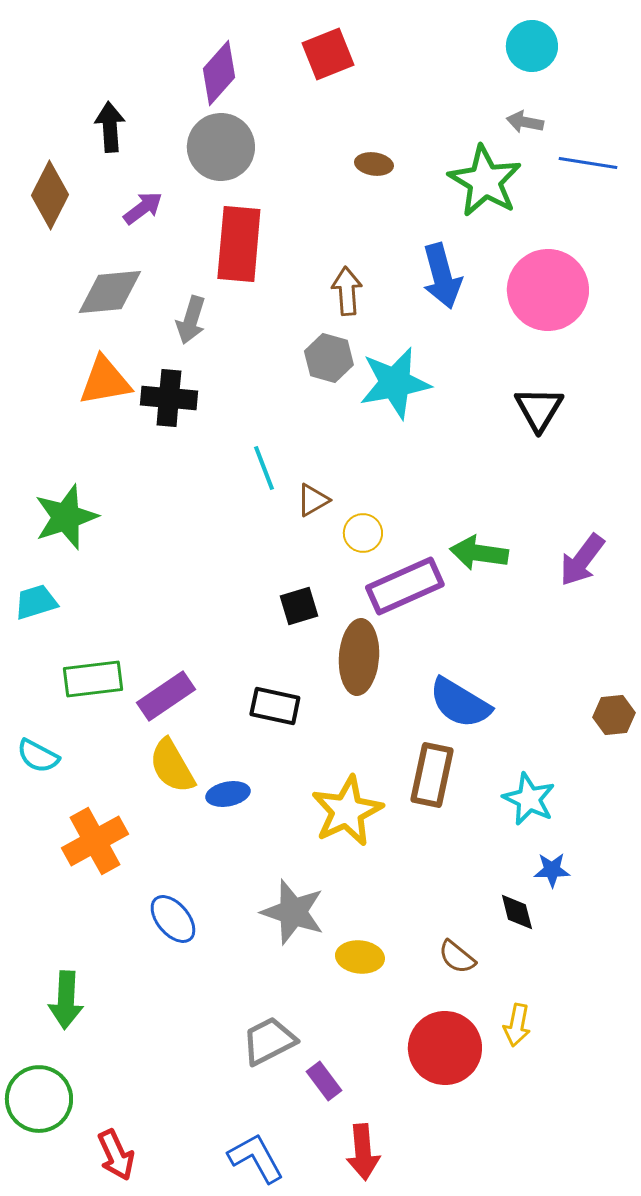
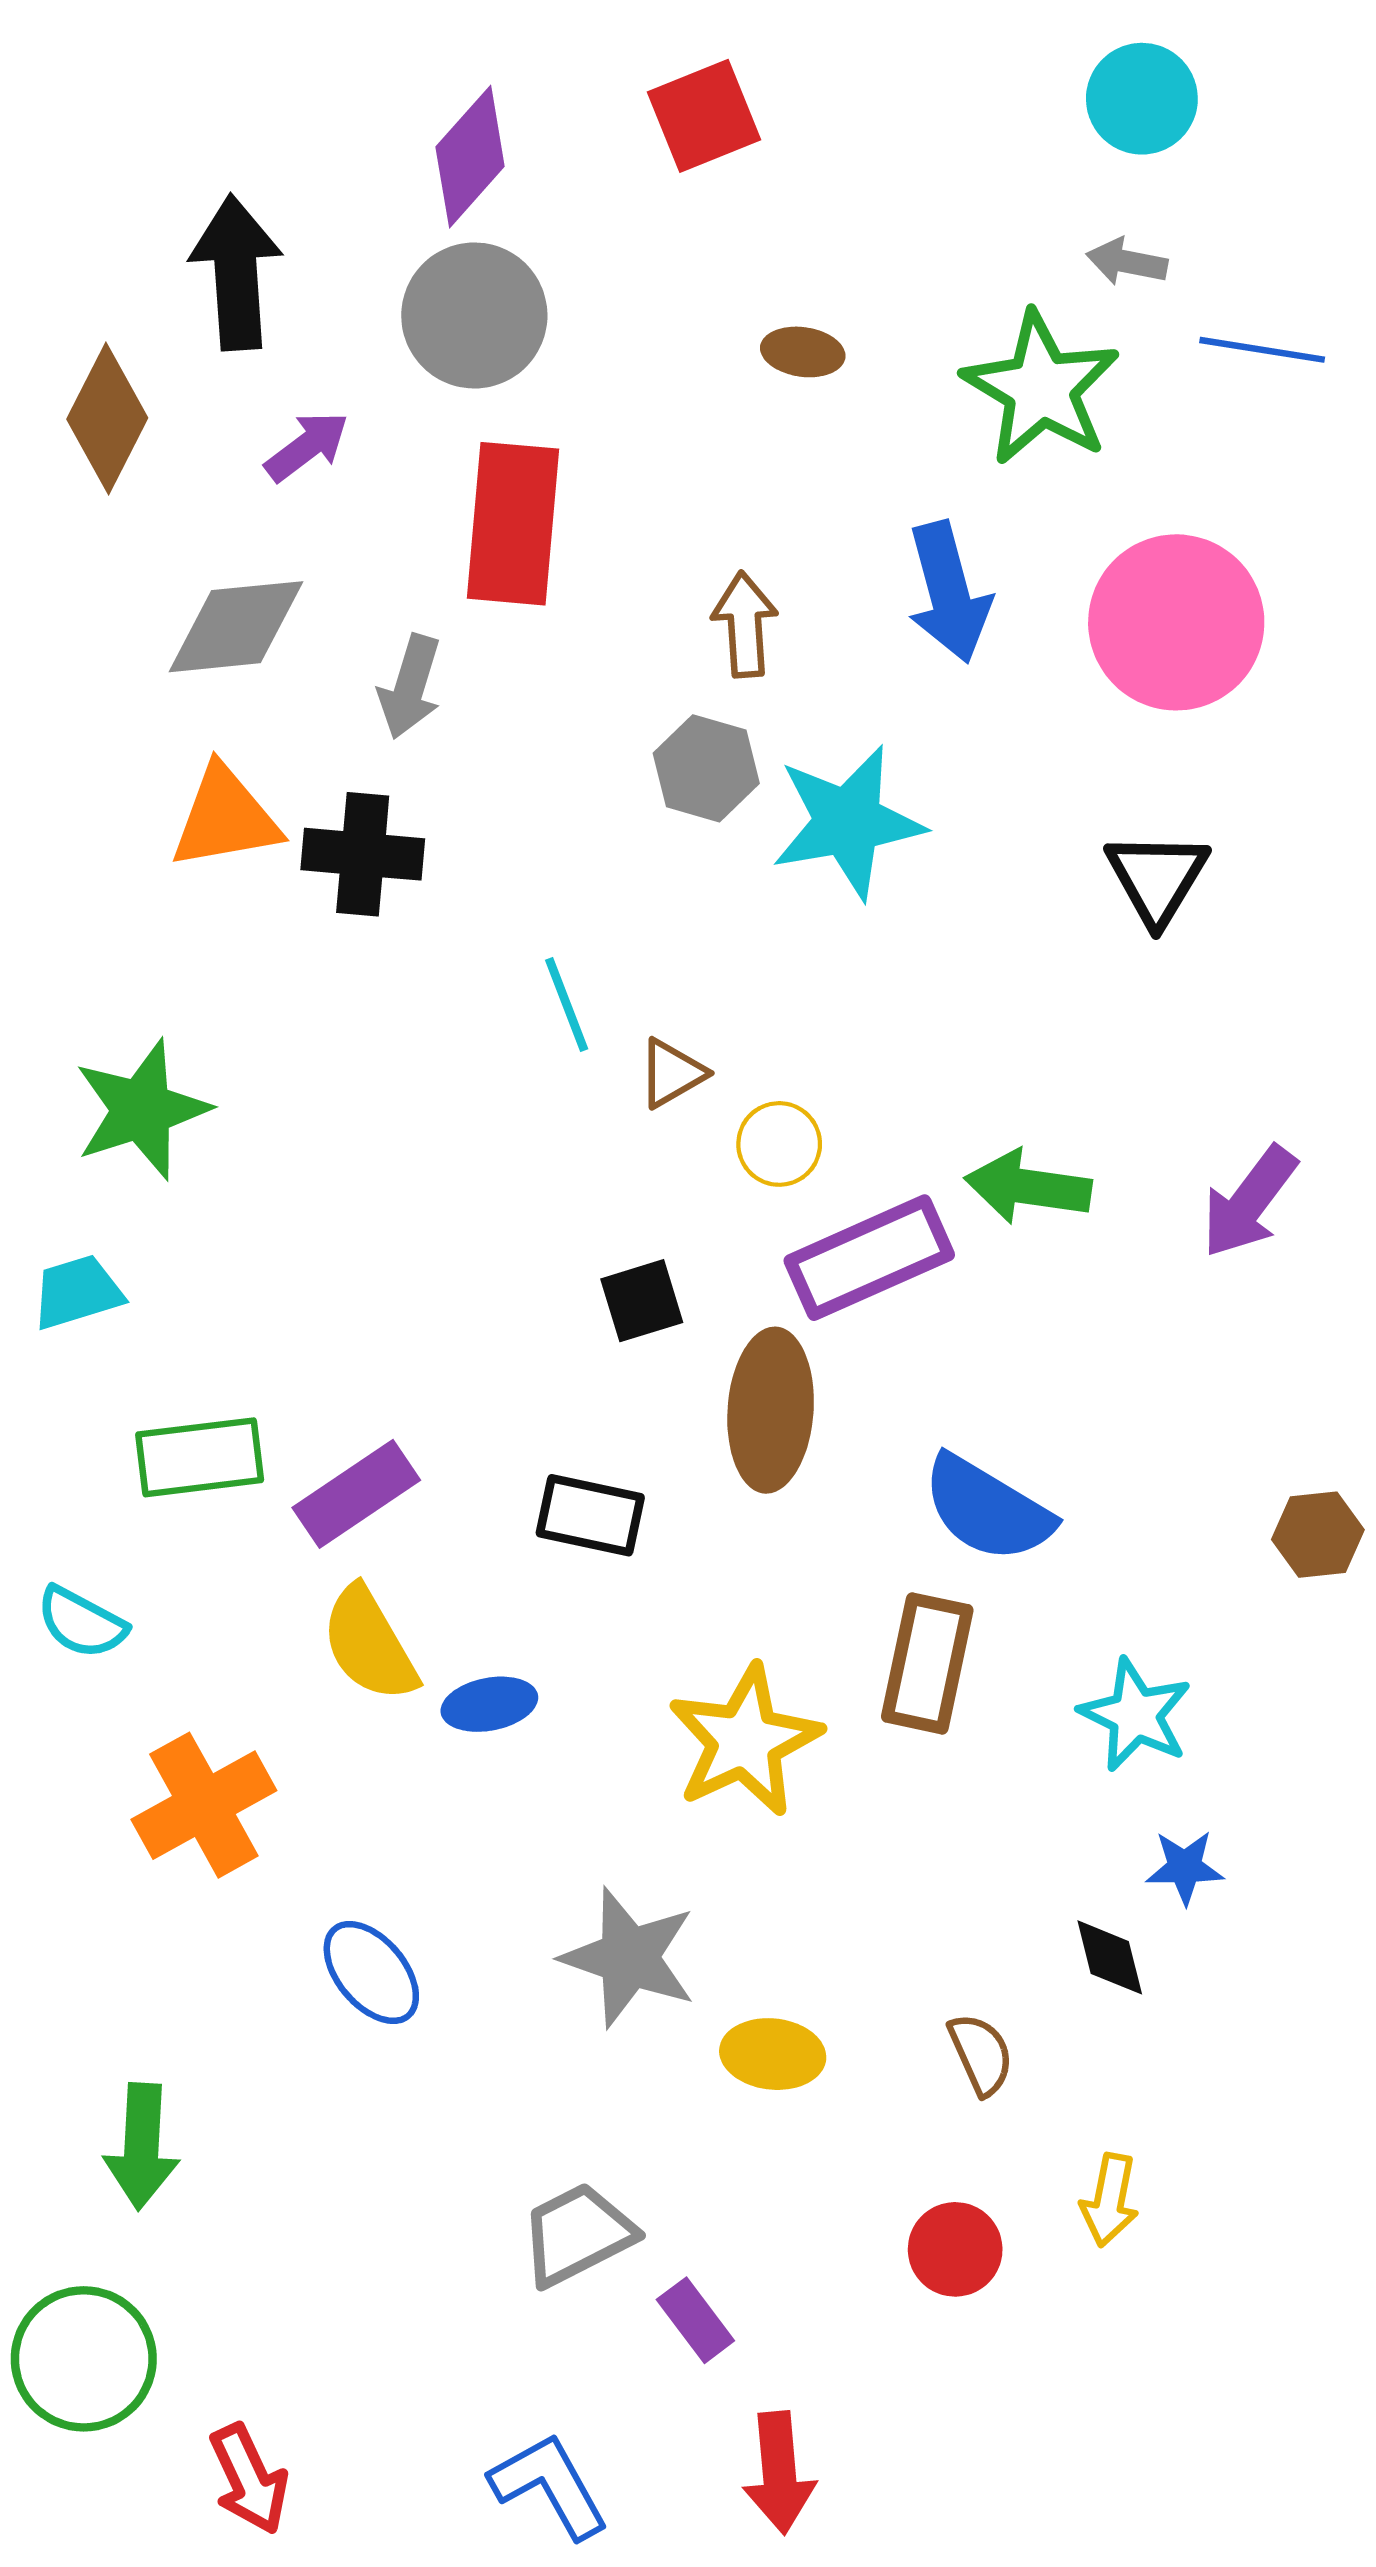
black arrow: (110, 127) -> (236, 273), size x1.4
brown semicircle: (457, 957) -> (981, 2054), turned -153
red circle: (445, 1048) -> (955, 2249), size x0.6

